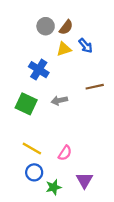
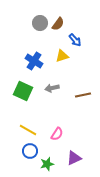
yellow triangle: (64, 49) -> (62, 56), moved
brown line: (95, 87) -> (83, 95), moved
purple triangle: (84, 180) -> (74, 158), turned 35

